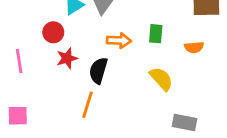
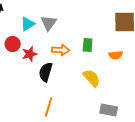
red star: (67, 58) -> (30, 54), moved
orange line: (87, 105) -> (49, 107), moved

